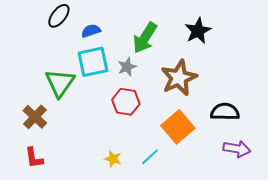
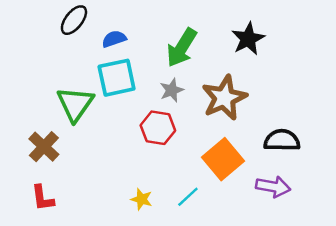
gray star: (127, 67) -> (172, 90), moved
purple arrow: (237, 149) -> (273, 187), moved

